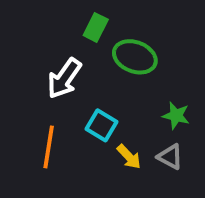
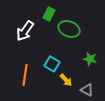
white arrow: (64, 78) -> (25, 31), moved
gray triangle: (170, 157) -> (87, 90), moved

